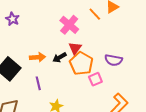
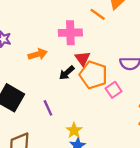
pink cross: (69, 25) -> (70, 33), turned -30
orange arrow: (38, 57) -> (38, 54), moved

